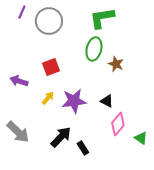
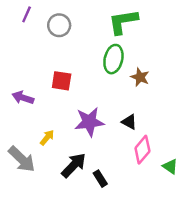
gray circle: (49, 21) -> (59, 25), size x0.7
red square: (51, 67) -> (62, 81), turned 30
yellow arrow: (48, 98) -> (47, 138), moved

